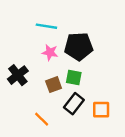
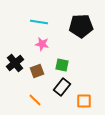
black pentagon: (79, 46) -> (81, 26), moved
brown square: (54, 85) -> (37, 71), moved
orange square: (101, 110) -> (84, 101), moved

